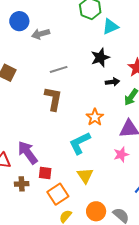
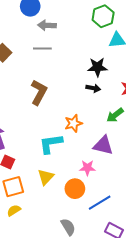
gray line: (59, 69) -> (42, 48), moved
black arrow: (112, 82) -> (93, 88), moved
orange circle: (96, 211) -> (75, 189), moved

